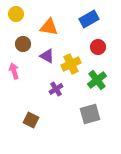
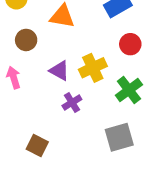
purple triangle: (47, 56) -> (59, 71), moved

